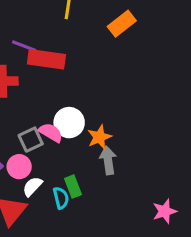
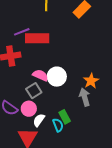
purple line: (24, 46) -> (22, 32), turned -35
pink semicircle: (51, 133) -> (40, 75), moved
orange star: (99, 137) -> (91, 81), moved

